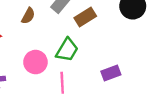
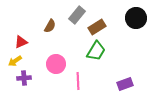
green trapezoid: (67, 50) -> (96, 51), moved
purple rectangle: (111, 73) -> (125, 84), moved

